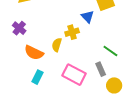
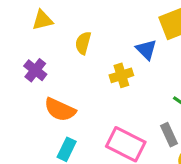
yellow semicircle: (57, 45) -> (83, 43), moved

